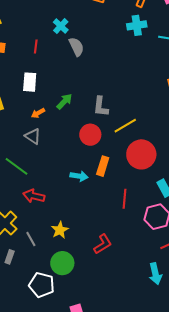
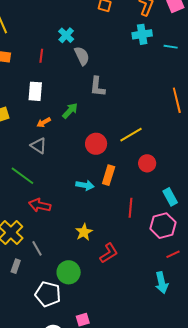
gray L-shape: (101, 107) -> (97, 87), moved
red circle: (141, 154) -> (147, 163), size x0.6
yellow star: (60, 230) -> (84, 232), moved

